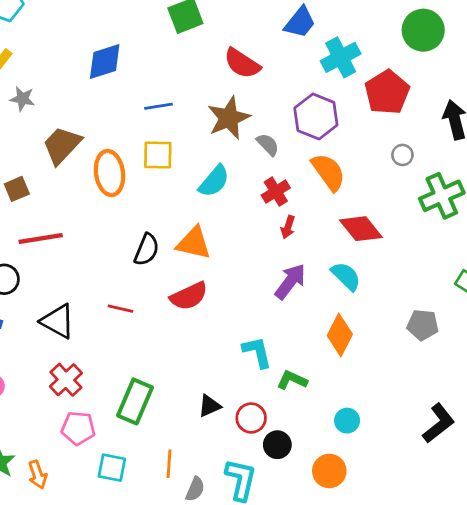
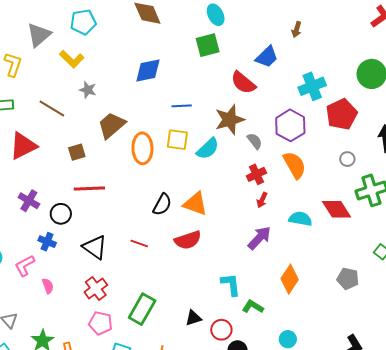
blue trapezoid: (300, 22) -> (267, 57), moved
cyan semicircle: (214, 181) -> (208, 149), moved
red diamond: (361, 229) -> (337, 209), moved
cyan semicircle: (346, 276) -> (300, 219), moved, turned -40

